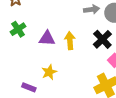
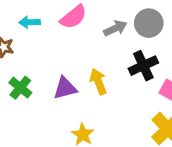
black cross: (102, 39) -> (143, 66), turned 36

